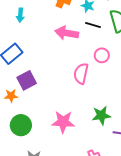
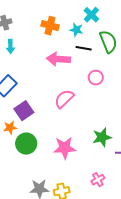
pink semicircle: (81, 74) -> (64, 99), moved, turned 40
green circle: (21, 125) -> (26, 144), moved

